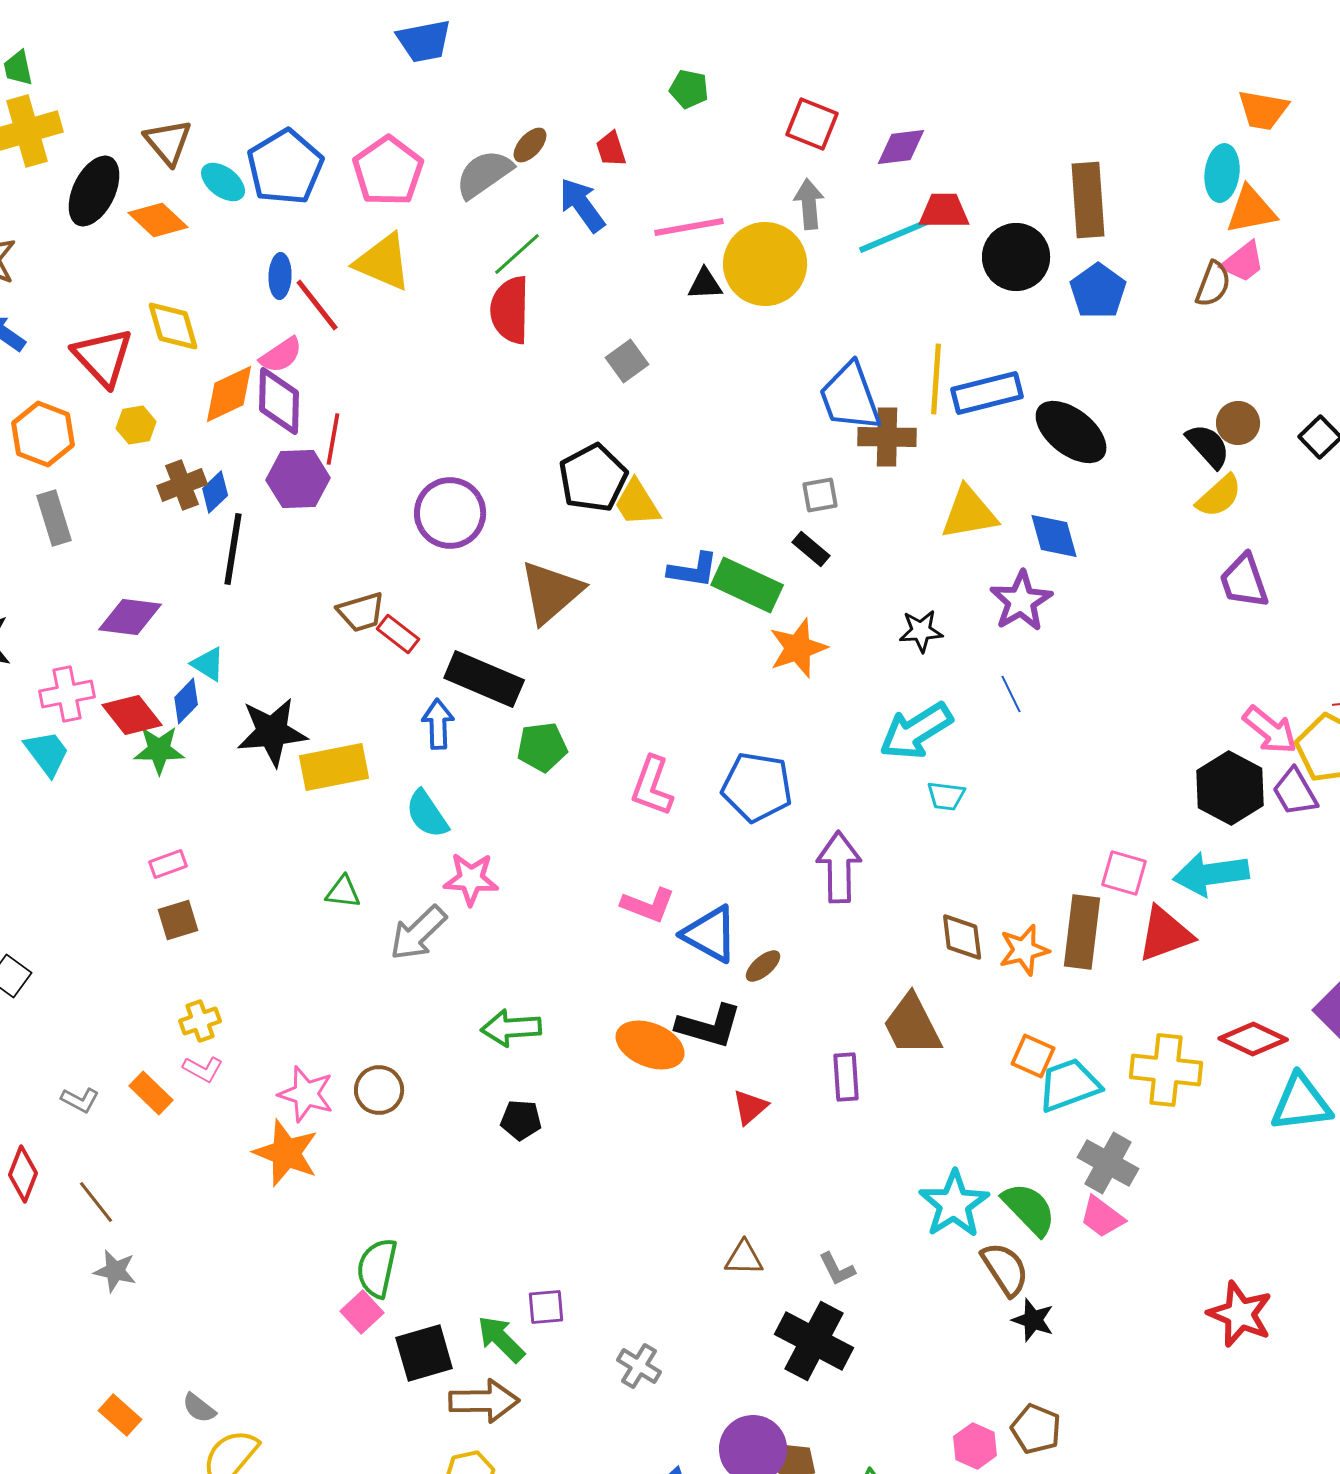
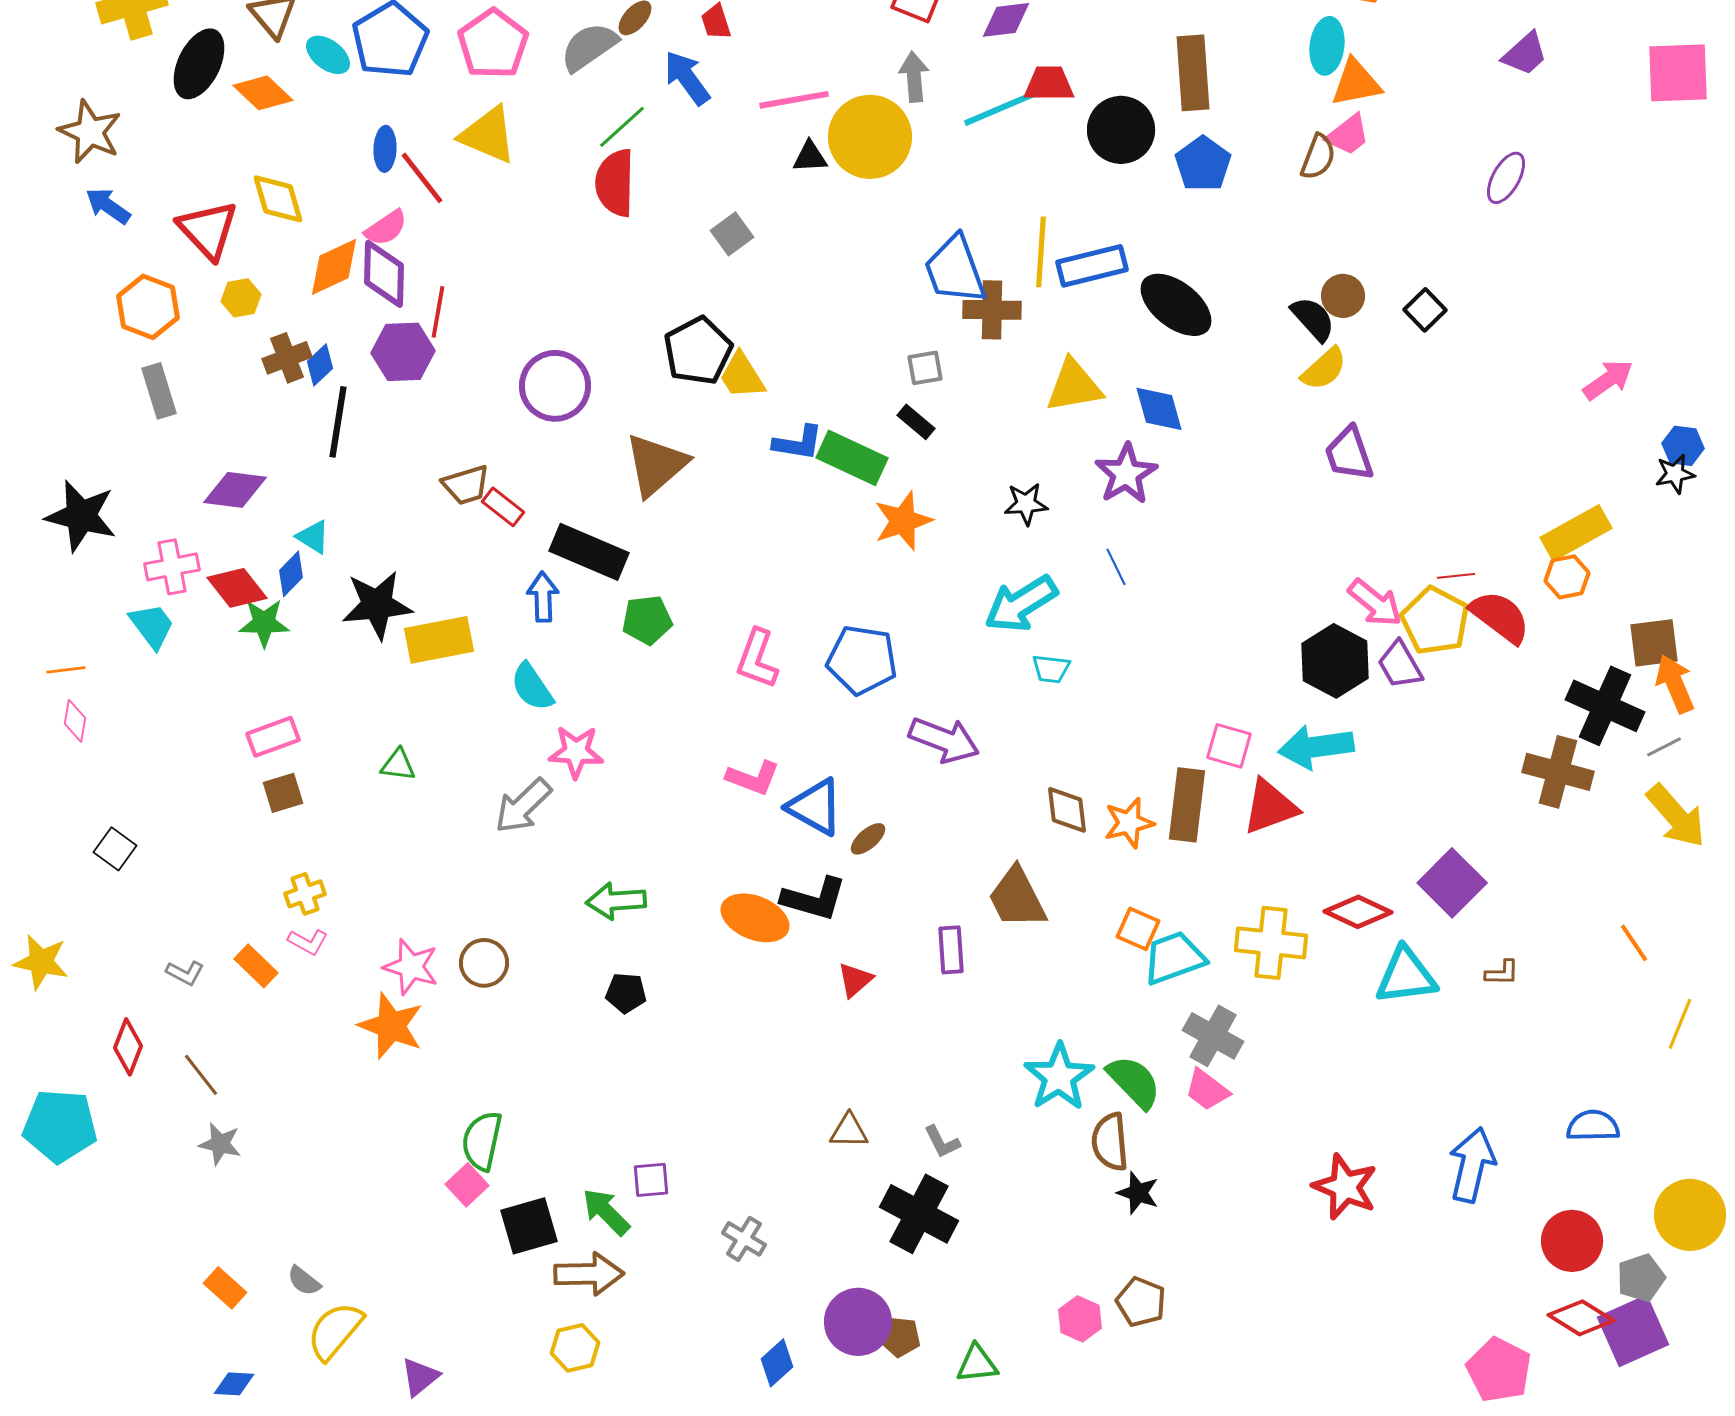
pink rectangle: (168, 864) -> (273, 737), size x1.4
purple arrow: (839, 867) -> (944, 740), turned 112
green triangle: (343, 892) -> (398, 765), moved
brown semicircle: (1005, 1269) -> (1110, 1142), turned -152

